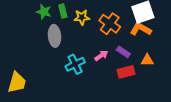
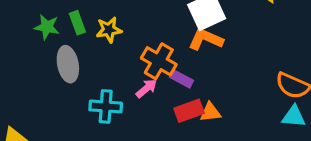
orange cross: (110, 24) -> (159, 61), moved
orange triangle: (147, 60) -> (210, 112), moved
cyan cross: (75, 64) -> (106, 106), turned 36

